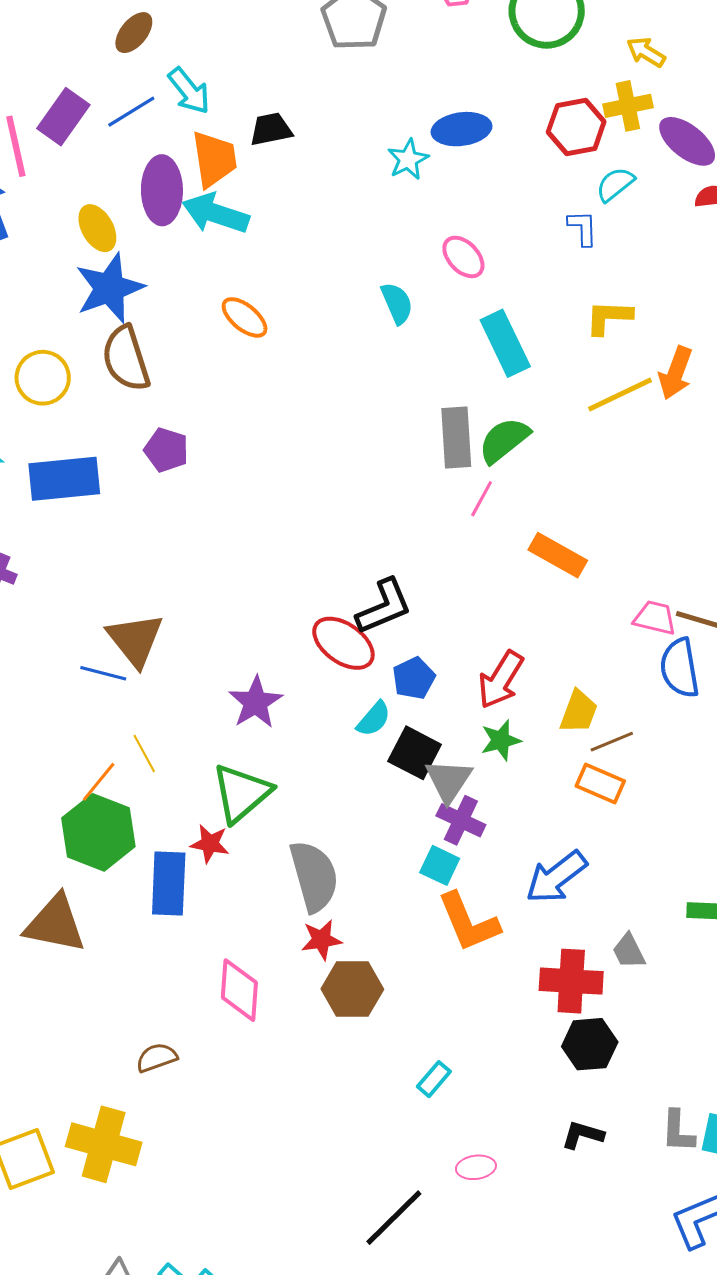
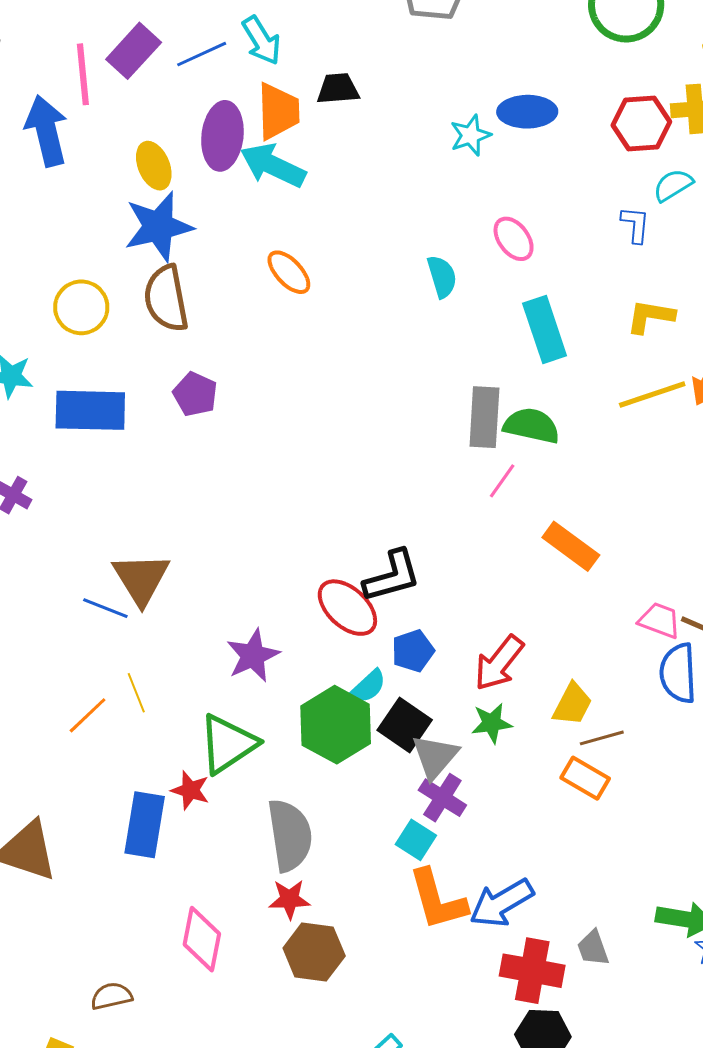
green semicircle: (504, 440) -> (532, 426), turned 44
green hexagon: (98, 832) -> (336, 725), moved
blue arrow: (556, 877) -> (502, 903), moved

